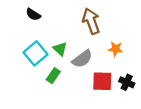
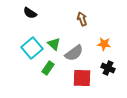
brown arrow: (91, 21) -> (82, 19), size x0.6
red square: (102, 81) -> (82, 78), moved
black cross: (127, 82) -> (108, 68), moved

